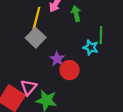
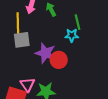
gray square: (36, 38) -> (22, 40), turned -36
purple star: (57, 59) -> (45, 53), size x1.5

